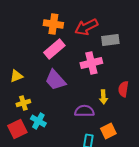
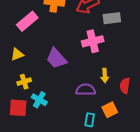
pink rectangle: (54, 49) -> (27, 21), moved
red semicircle: (123, 89) -> (125, 86), moved
red square: (17, 129) -> (18, 108), turned 30

